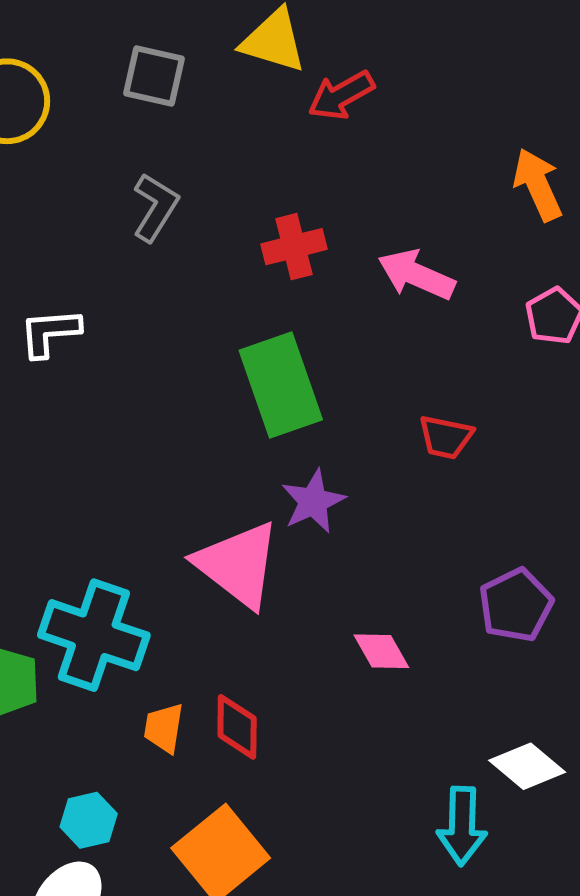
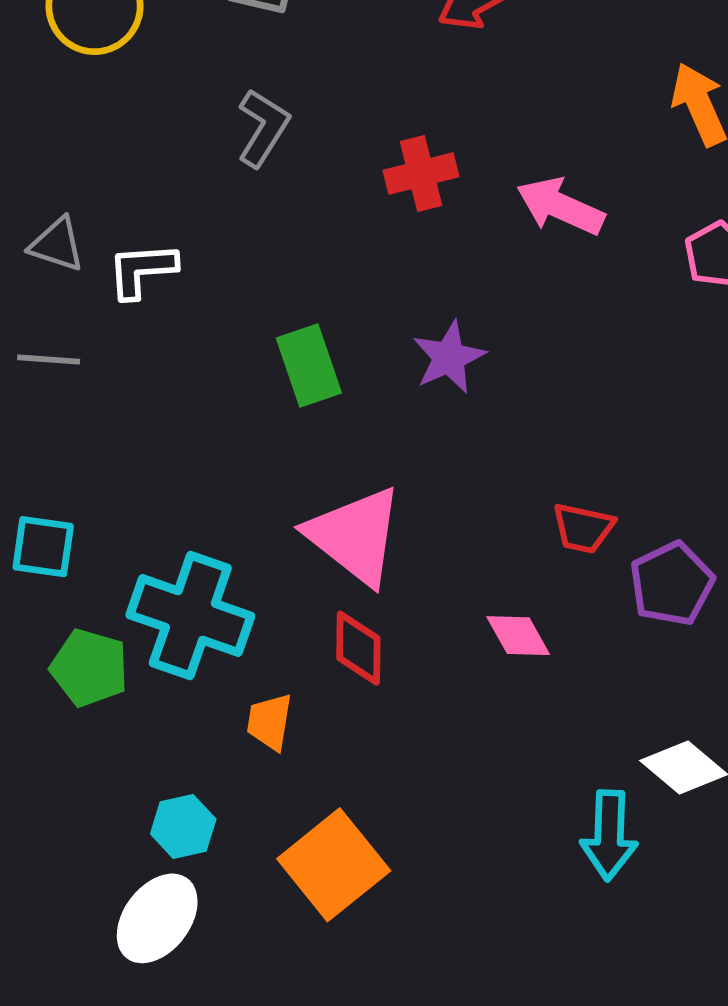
green rectangle: (281, 385) -> (309, 366), moved, size x0.7
red trapezoid: (446, 437) -> (583, 528), moved
purple star: (313, 501) -> (449, 357), moved
red diamond: (237, 727) -> (358, 648), moved

